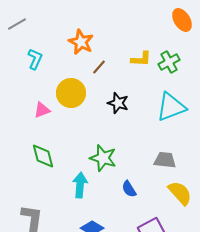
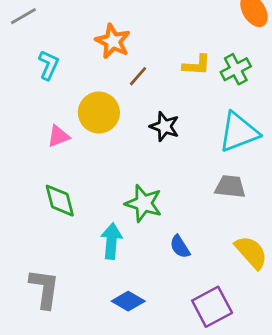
gray trapezoid: (165, 160) -> (230, 187), moved

